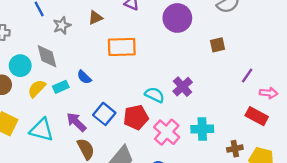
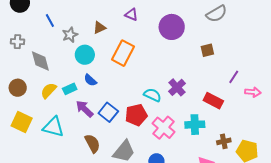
orange rectangle: (122, 47) -> (123, 53), turned -60
gray diamond: (47, 56) -> (40, 61), moved
cyan circle: (20, 66) -> (85, 55), moved
red rectangle: (257, 116) -> (213, 101), moved
purple arrow: (76, 122) -> (85, 109), moved

